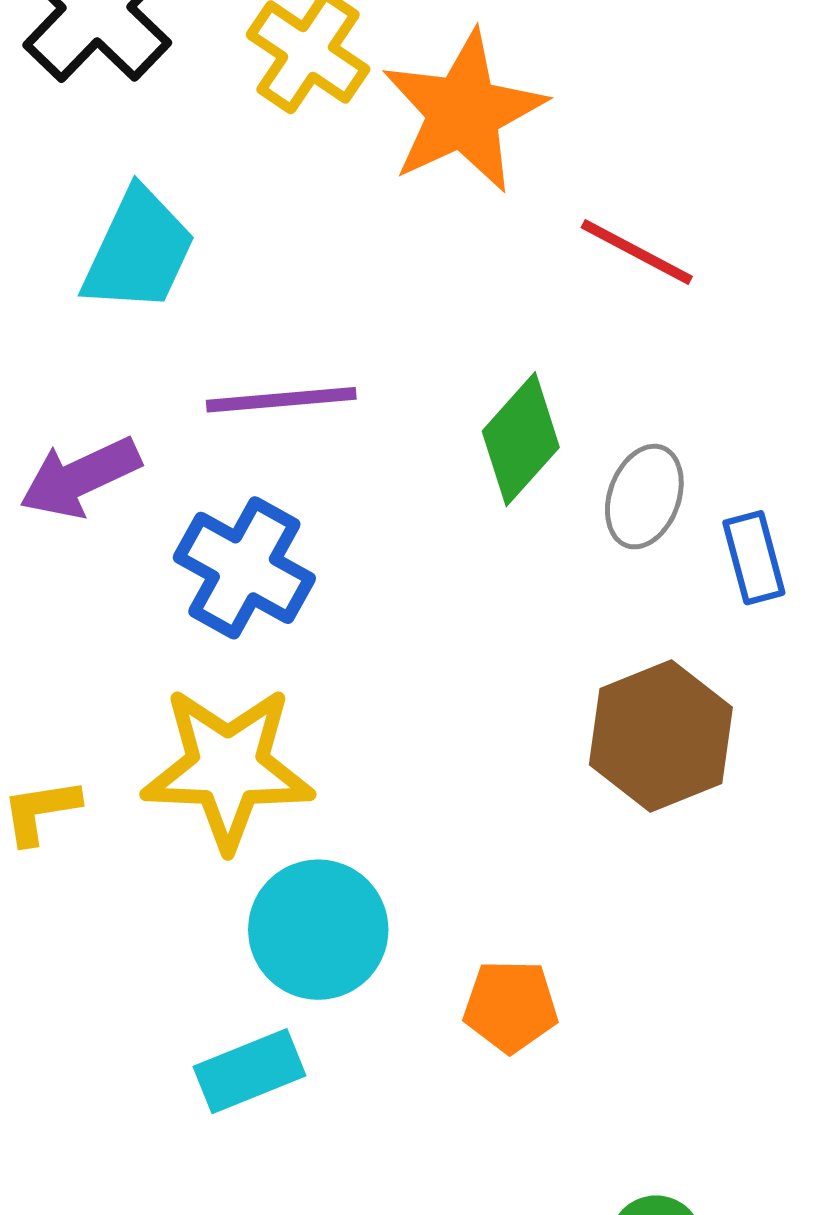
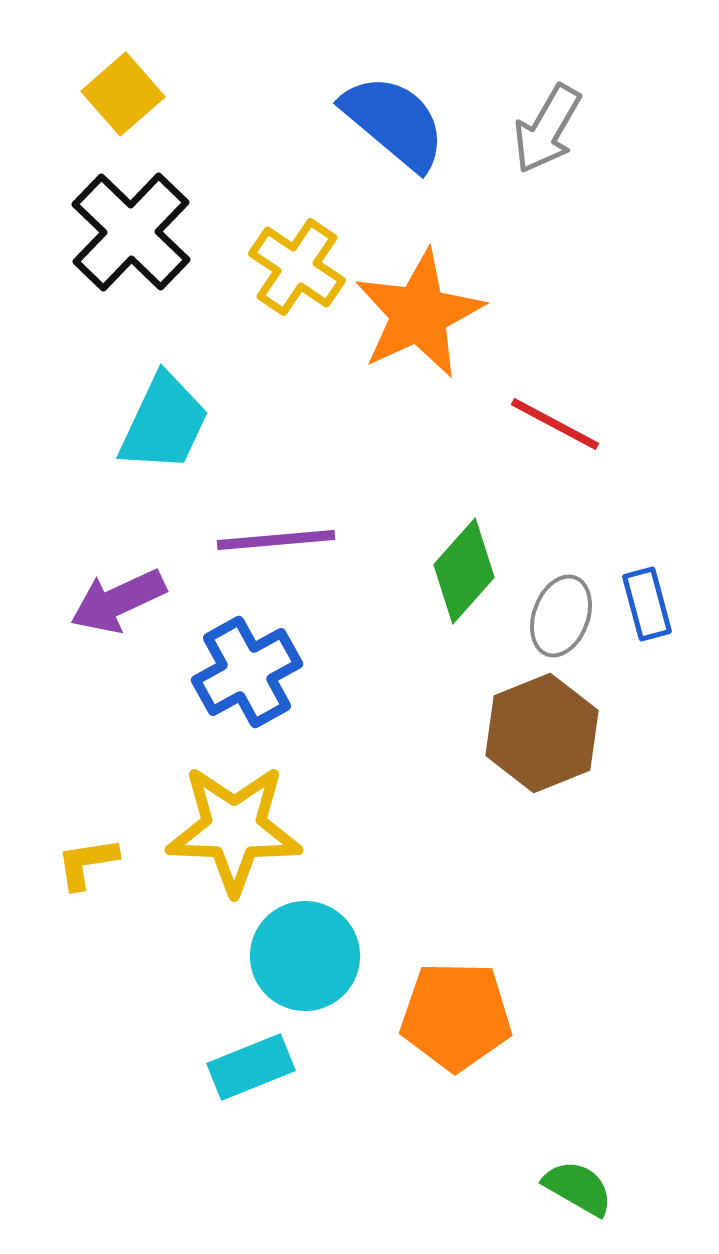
blue rectangle: (754, 558) -> (647, 604), moved
blue cross: (244, 568) -> (247, 672), turned 32
brown hexagon: (661, 736) -> (542, 733), moved
orange pentagon: (511, 1006) -> (456, 1016), size x1.5

